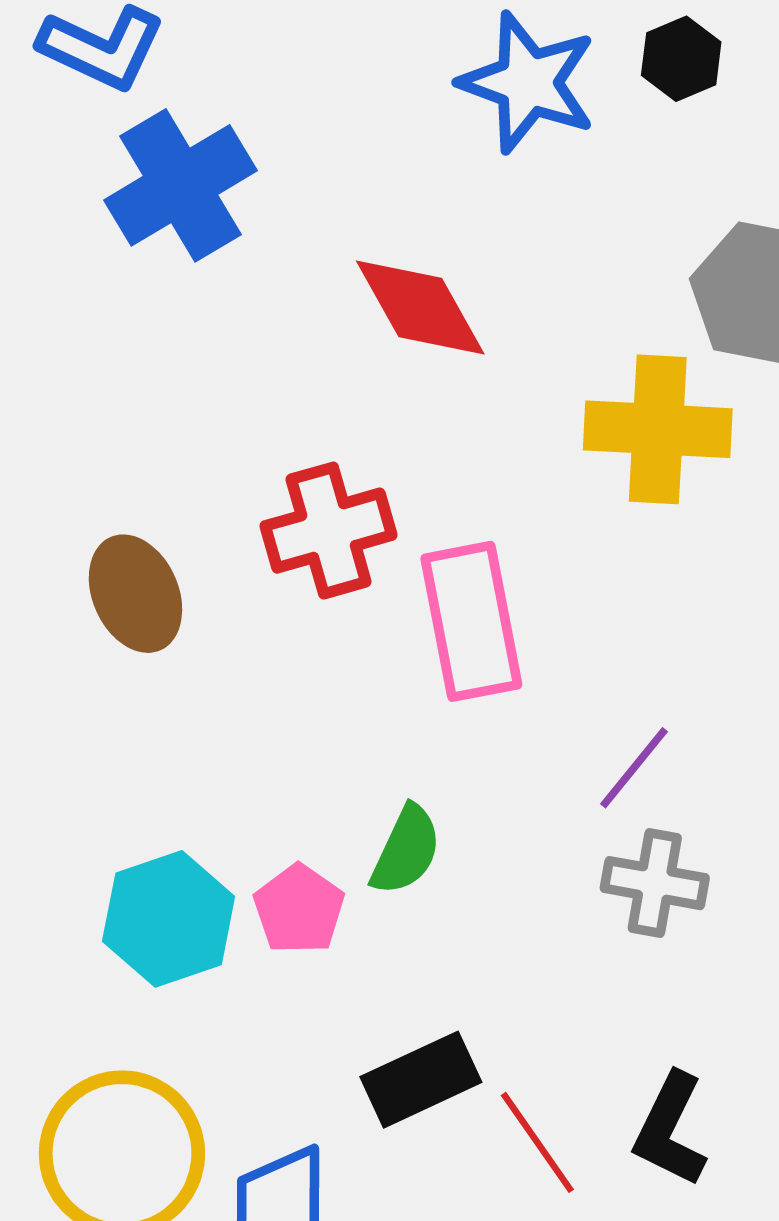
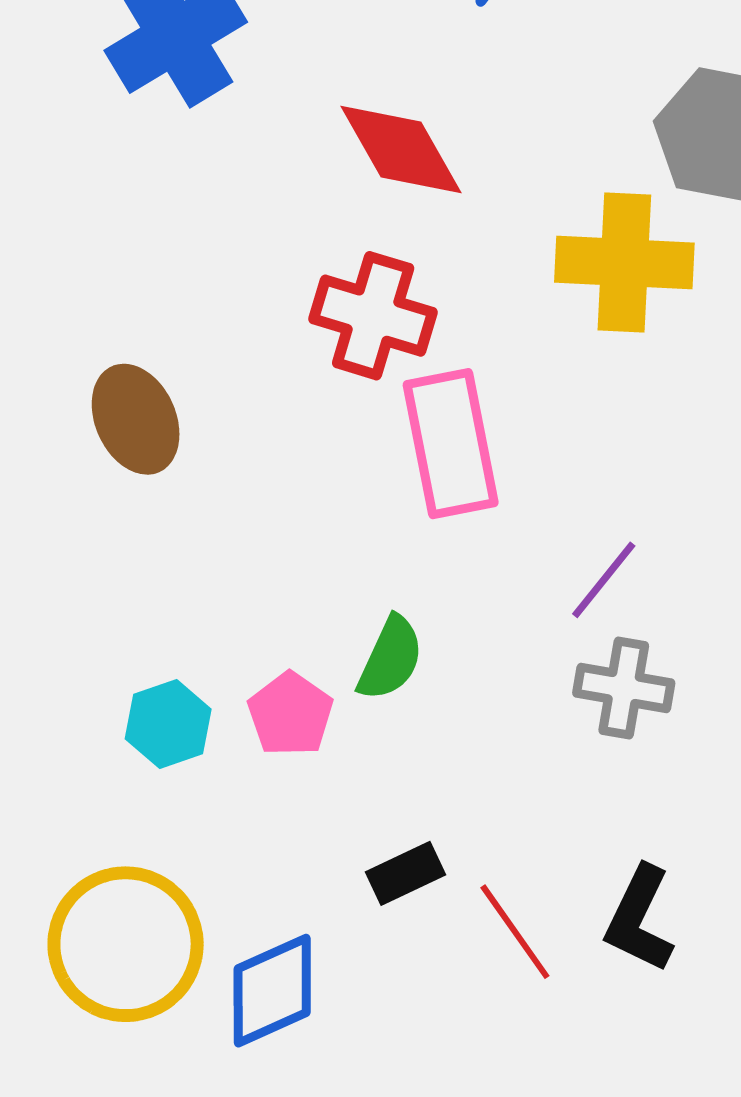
red cross: (329, 531) -> (373, 316), moved, turned 33
cyan hexagon: (169, 919) -> (168, 724), size x0.7
black rectangle: (421, 1080) -> (405, 873), size x0.7

